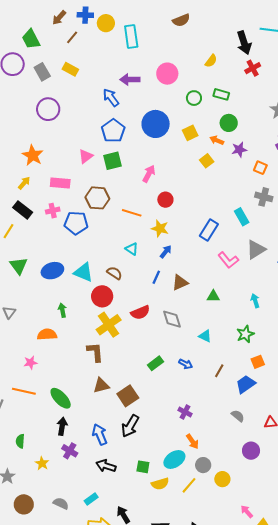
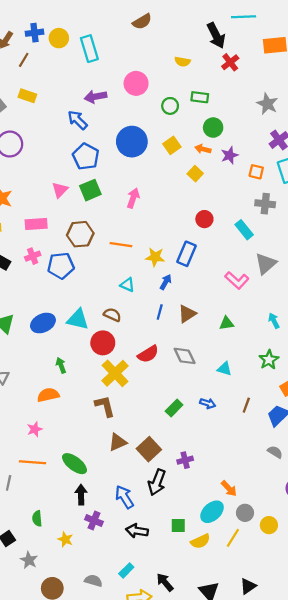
yellow semicircle: (211, 61) -> (183, 62), turned 72
red circle: (165, 200) -> (204, 219), moved
blue rectangle: (209, 230) -> (187, 254), moved
purple cross: (185, 412) -> (185, 460), moved, turned -32

